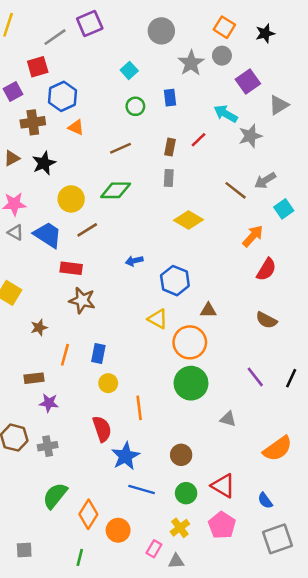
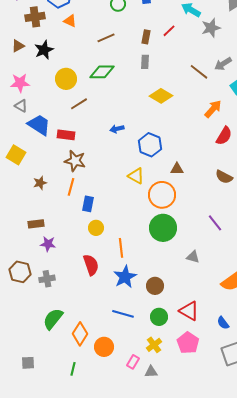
blue trapezoid: (48, 235) -> (39, 125), moved
orange line: (65, 355) -> (71, 187), moved
blue star: (125, 456) -> (125, 277), moved

